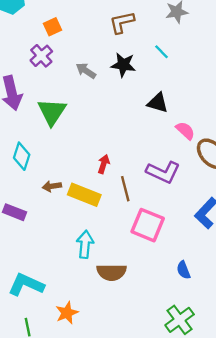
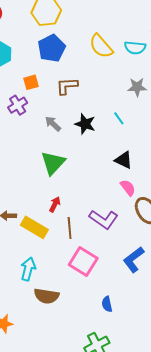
brown L-shape: (122, 22) -> (67, 86), moved
black triangle: (158, 103) -> (124, 160), moved
green triangle: (52, 112) -> (53, 163), moved

